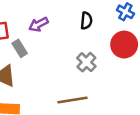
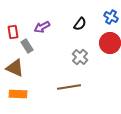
black semicircle: (86, 21) -> (80, 24), turned 32

